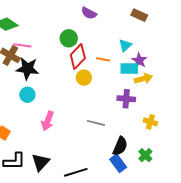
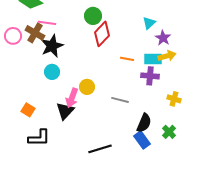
orange line: (103, 59) -> (127, 59), moved
black star: (27, 69) -> (52, 46), turned -30
cyan rectangle: (129, 69) -> (153, 59), moved
yellow circle: (84, 78) -> (87, 87), moved
black triangle: (41, 162) -> (65, 111), moved

